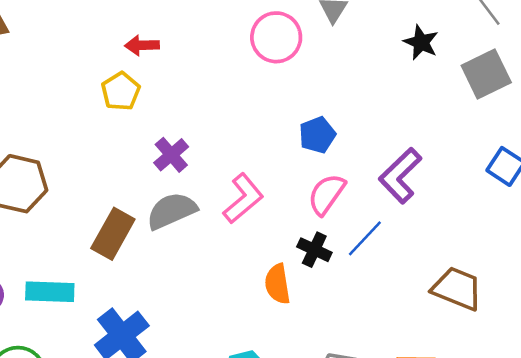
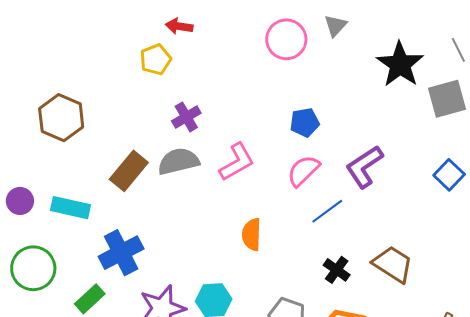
black star: (421, 42) -> (400, 64), size x1.6
black cross: (314, 250) -> (337, 270), moved

